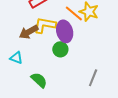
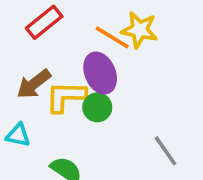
yellow L-shape: (45, 25) -> (66, 97), moved
gray line: (93, 78) -> (165, 151), turned -48

